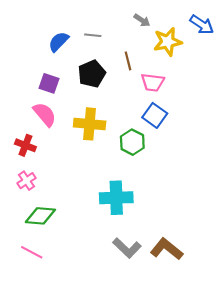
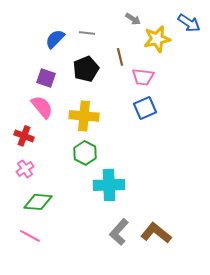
blue square: (155, 115) -> (145, 108), turned 30
green hexagon: (132, 142) -> (85, 153), moved
gray L-shape: (127, 248) -> (119, 232), turned 88

